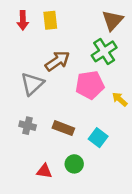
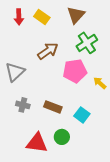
yellow rectangle: (50, 20) -> (42, 17), turned -49
brown triangle: (112, 20) -> (76, 15), moved
gray triangle: (32, 84) -> (15, 72), moved
red triangle: (44, 171) -> (37, 143), size x1.6

